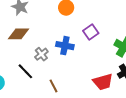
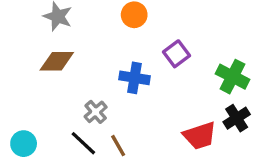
gray cross: (41, 54) -> (96, 112), moved
black line: (25, 71) -> (83, 143), moved

